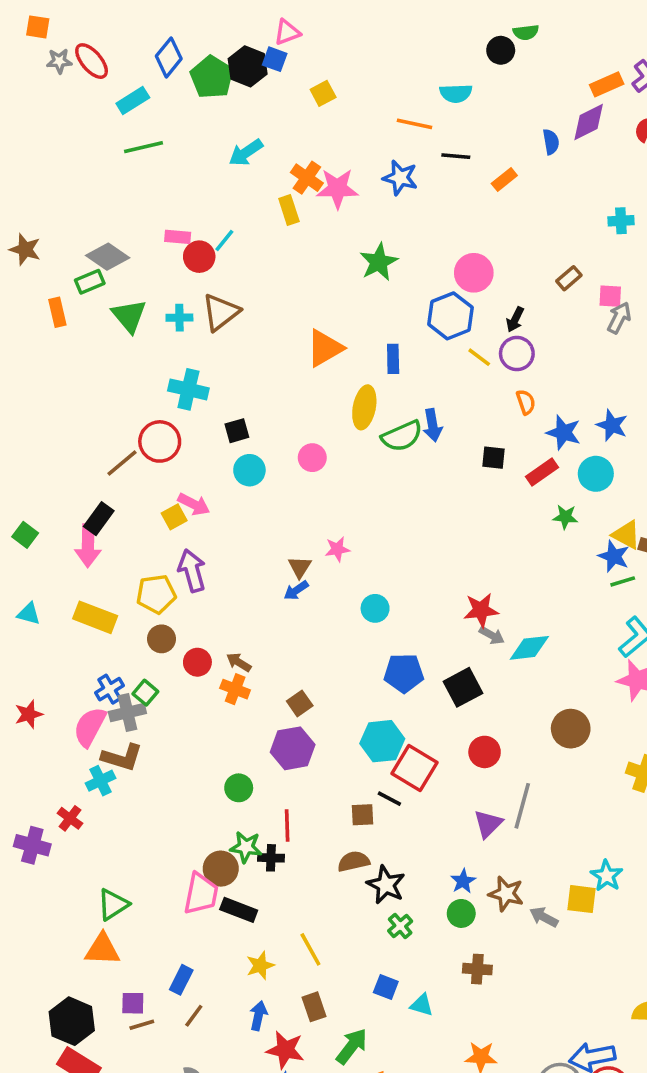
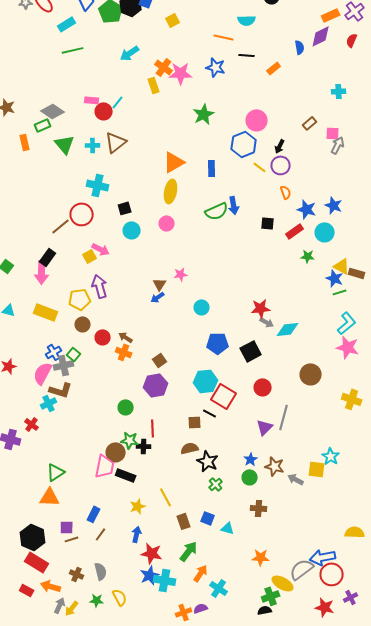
yellow ellipse: (364, 407) -> (171, 191), moved
brown rectangle: (314, 1007) -> (184, 521), moved

